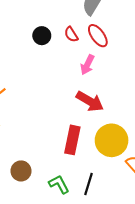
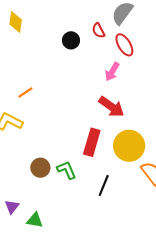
red semicircle: (71, 34) -> (98, 31), moved
green L-shape: (59, 184) -> (67, 170), moved

